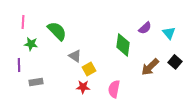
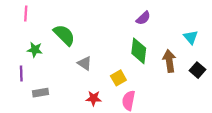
pink line: (23, 22) -> (26, 14), moved
purple semicircle: (145, 28) -> (143, 18), moved
brown arrow: (150, 67) -> (169, 61), moved, turned 126
yellow square: (89, 69) -> (118, 78), moved

